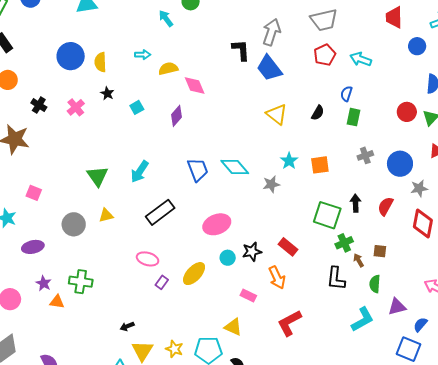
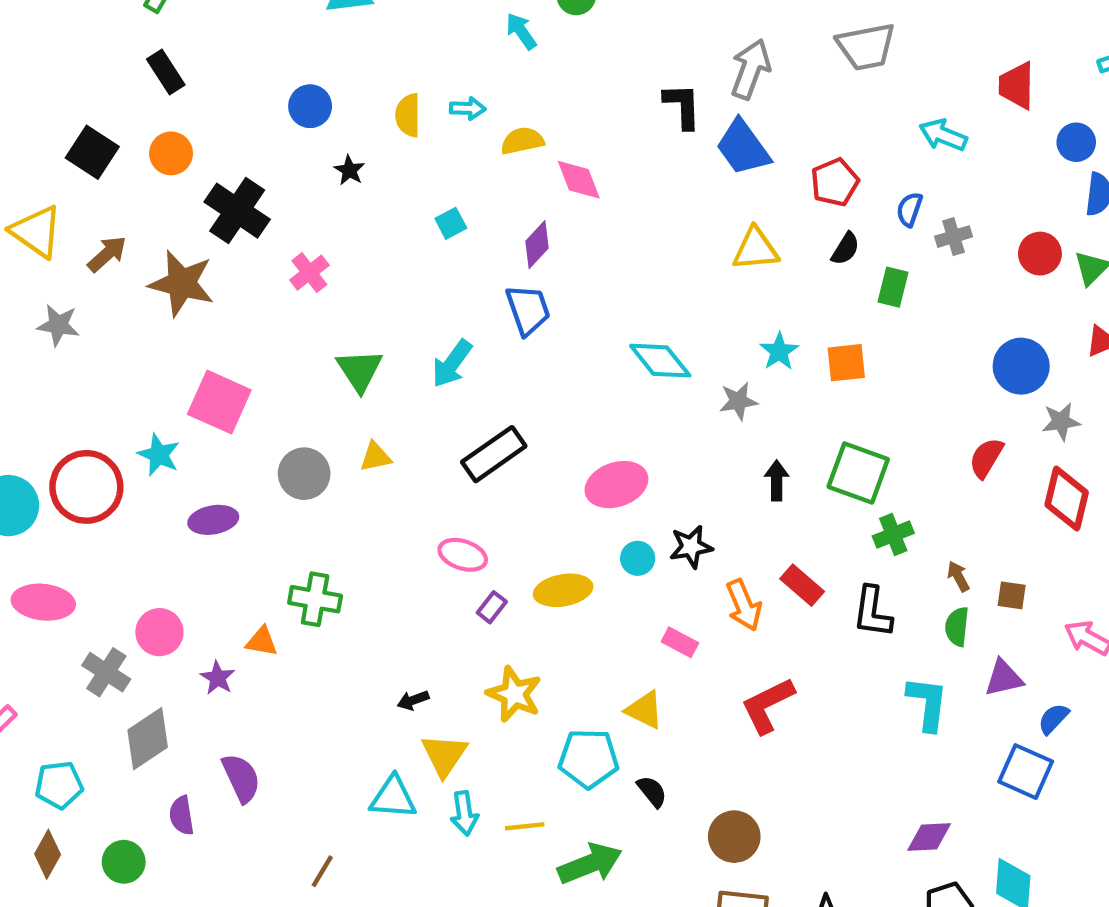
red trapezoid: (394, 17) -> (1017, 86), moved
blue circle: (417, 46) -> (1076, 142), moved
red pentagon: (325, 55) -> (835, 182), moved
blue circle: (71, 56) -> (310, 106), size x0.7
yellow semicircle: (100, 62) -> (408, 115), moved
black star: (107, 93) -> (349, 170), moved
black cross: (39, 105) -> (237, 211), size x1.8
pink cross: (76, 107) -> (309, 273), moved
yellow triangle: (277, 114) -> (756, 249), turned -45
green rectangle: (354, 117) -> (893, 287), moved
gray cross: (365, 155) -> (954, 237), moved
blue trapezoid: (198, 170) -> (528, 310), moved
pink square: (34, 193) -> (219, 402), size x1.8
black arrow: (356, 203) -> (777, 480), moved
red rectangle: (288, 247) -> (802, 585), moved
brown square: (380, 251) -> (1012, 595), moved
brown arrow: (359, 260) -> (958, 576), moved
yellow ellipse: (194, 274) -> (563, 590), turned 35
purple star: (44, 283) -> (218, 678), moved
cyan L-shape: (363, 319) -> (927, 703), turned -56
yellow star: (174, 349) -> (514, 694), moved, size x1.4

